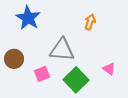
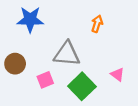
blue star: (28, 18) -> (30, 19), turned -30

